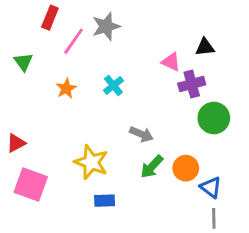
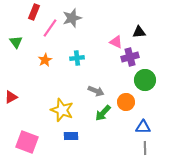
cyan cross: (113, 85) -> (77, 58), turned 32
orange circle: (186, 168) -> (126, 102), moved
pink square: (31, 184) -> (27, 142), moved
blue triangle: (211, 187) -> (143, 127), turned -35

